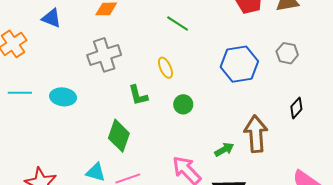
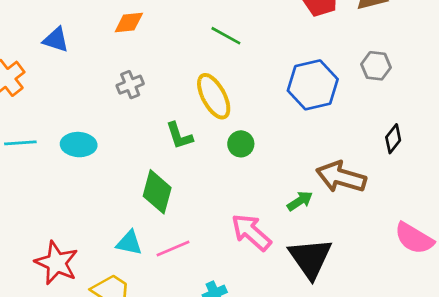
gray cross: (104, 55) -> (130, 85), size x0.6
yellow ellipse: (165, 68) -> (214, 96), size x1.6
brown arrow: (256, 134) -> (341, 177), turned -66

